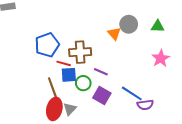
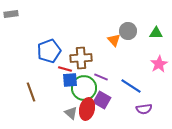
green circle: (83, 83) -> (84, 88), size x1.6
brown line: (52, 87) -> (31, 92), moved
blue line: (132, 93) -> (131, 86), moved
red ellipse: (54, 109) -> (87, 109), moved
gray triangle: (70, 109) -> (71, 113), turned -32

